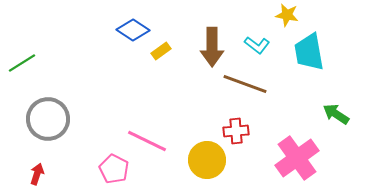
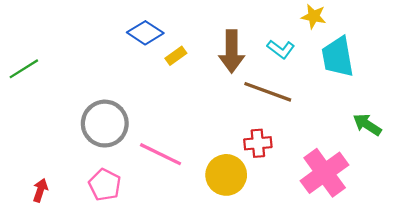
gray circle: (48, 119) -> (105, 124), moved
pink pentagon: (114, 169) -> (105, 185), moved

